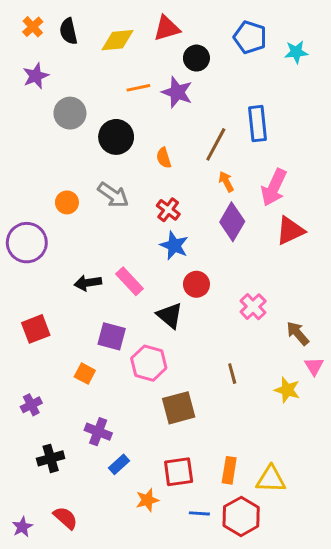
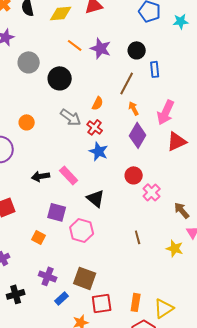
black circle: (196, 58) -> (137, 50), moved
orange line: (138, 88) -> (75, 45), turned 49
blue rectangle: (257, 124) -> (155, 69), size x0.7
orange semicircle: (164, 158) -> (98, 103), moved, turned -136
gray arrow: (113, 195) -> (71, 117), moved
red circle: (196, 284) -> (134, 175), moved
brown square: (179, 408) -> (85, 278), moved, turned 35
yellow triangle: (271, 479) -> (164, 308), turned -35

